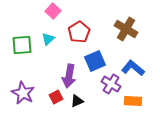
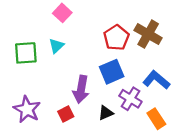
red pentagon: (79, 32) -> (116, 38), moved
black triangle: (77, 101) -> (106, 113), moved
orange rectangle: (133, 101) -> (156, 119), turned 54

